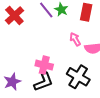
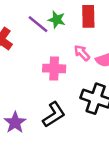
pink cross: (44, 65) -> (54, 68), moved

